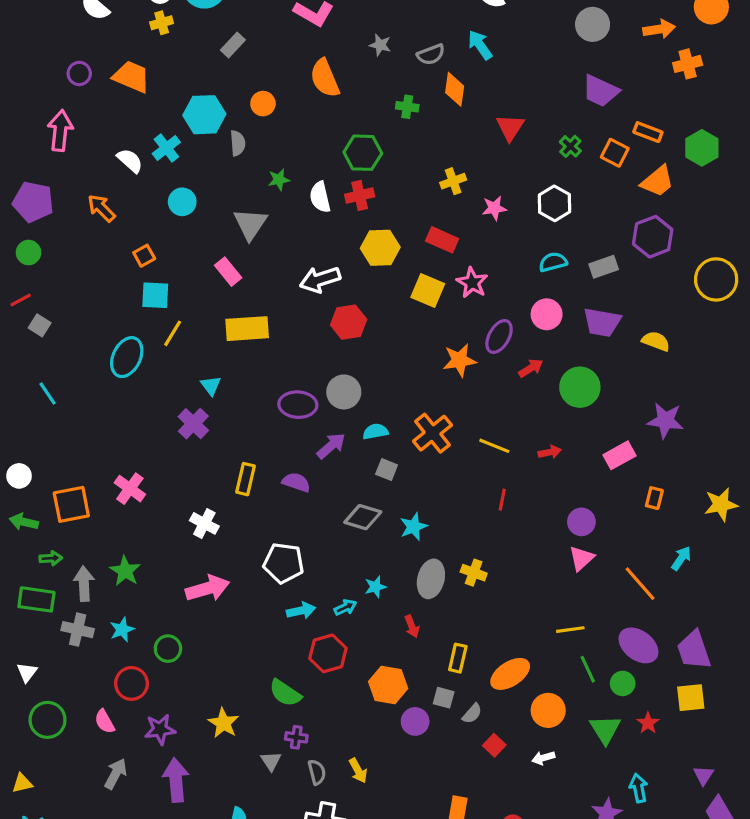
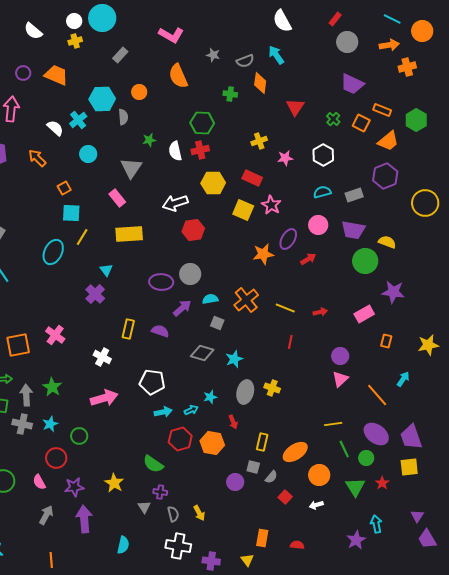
green circle: (580, 387) -> (365, 261), moved
orange hexagon: (388, 685) -> (212, 443), moved

